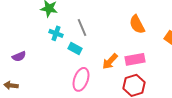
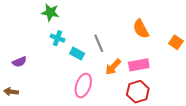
gray line: (82, 27) -> (99, 43), moved

